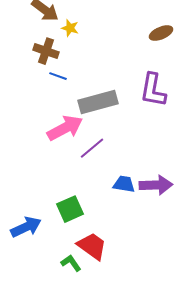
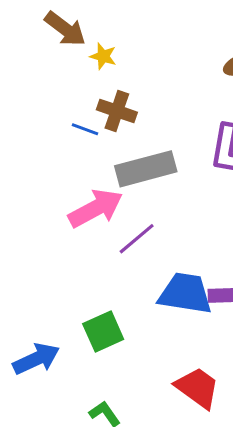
brown cross: (46, 51) -> (117, 111), moved
blue trapezoid: (124, 184) -> (185, 293), size x1.6
red trapezoid: (92, 246) -> (197, 388), moved

